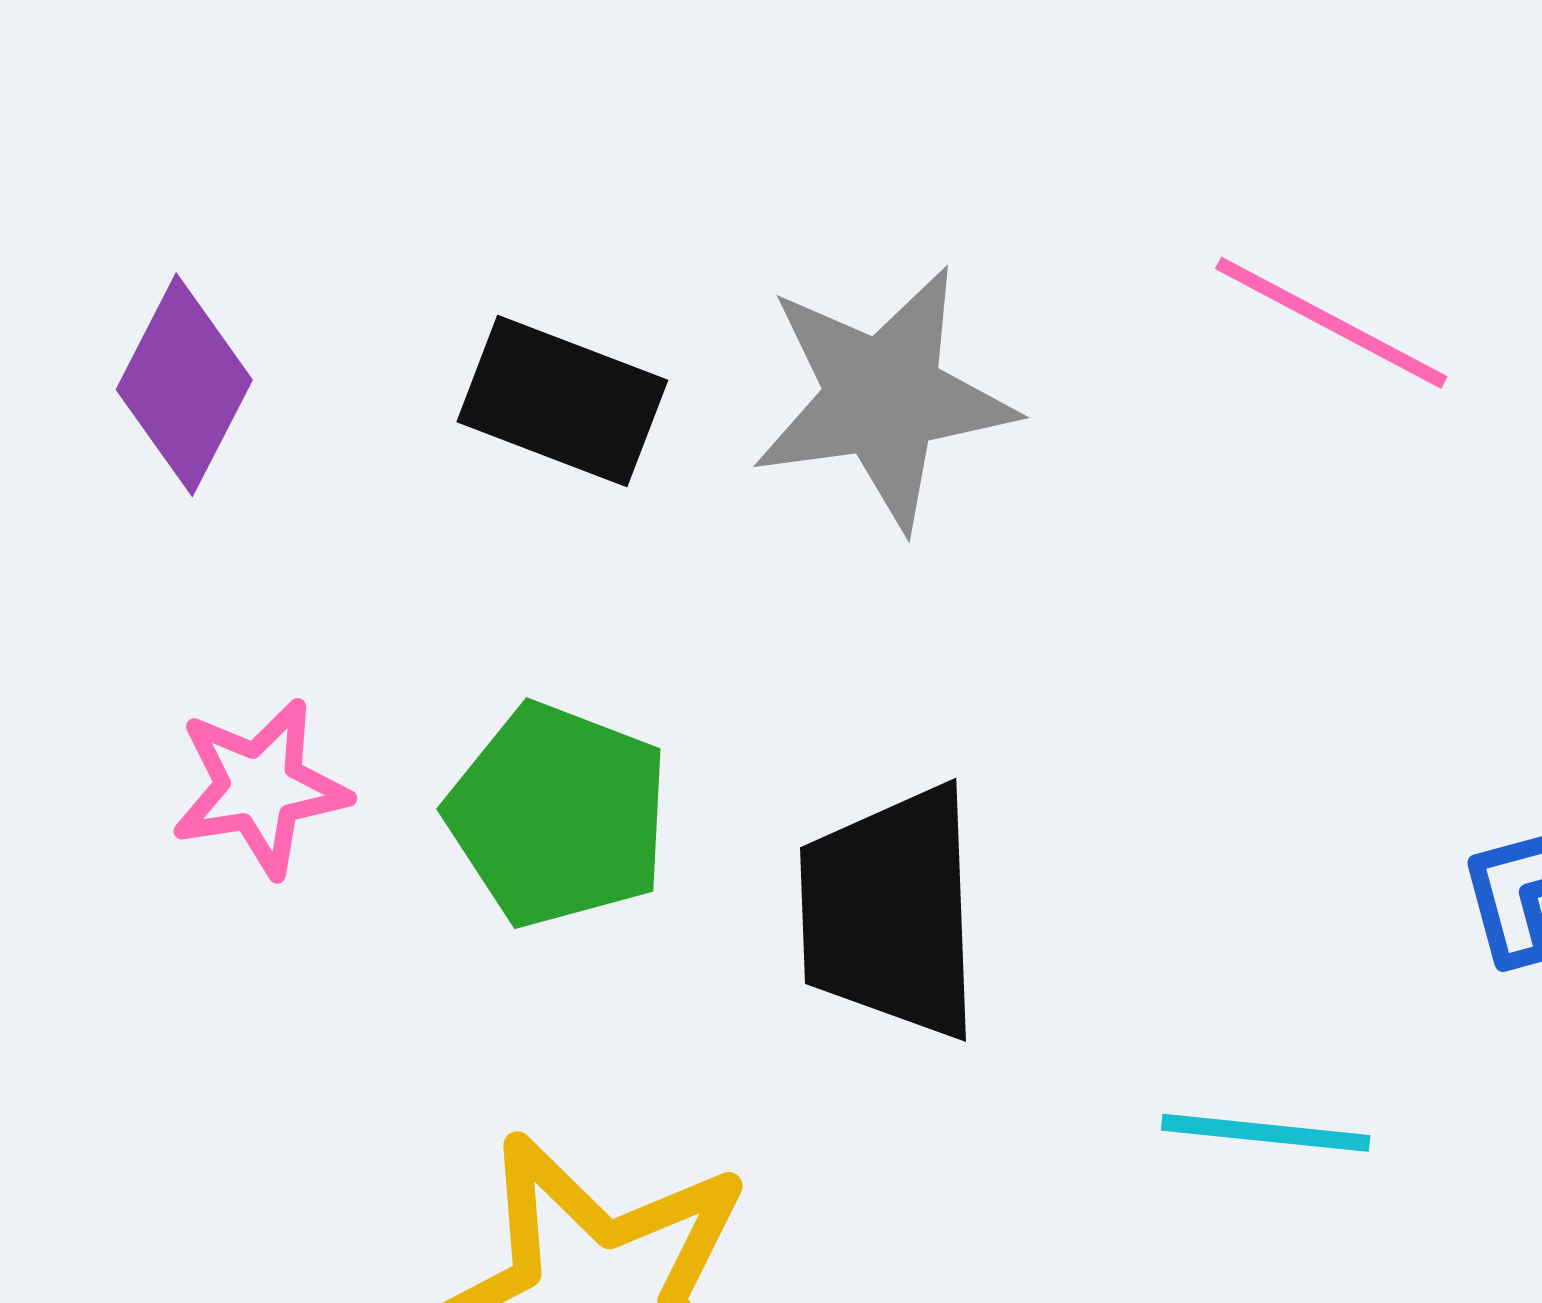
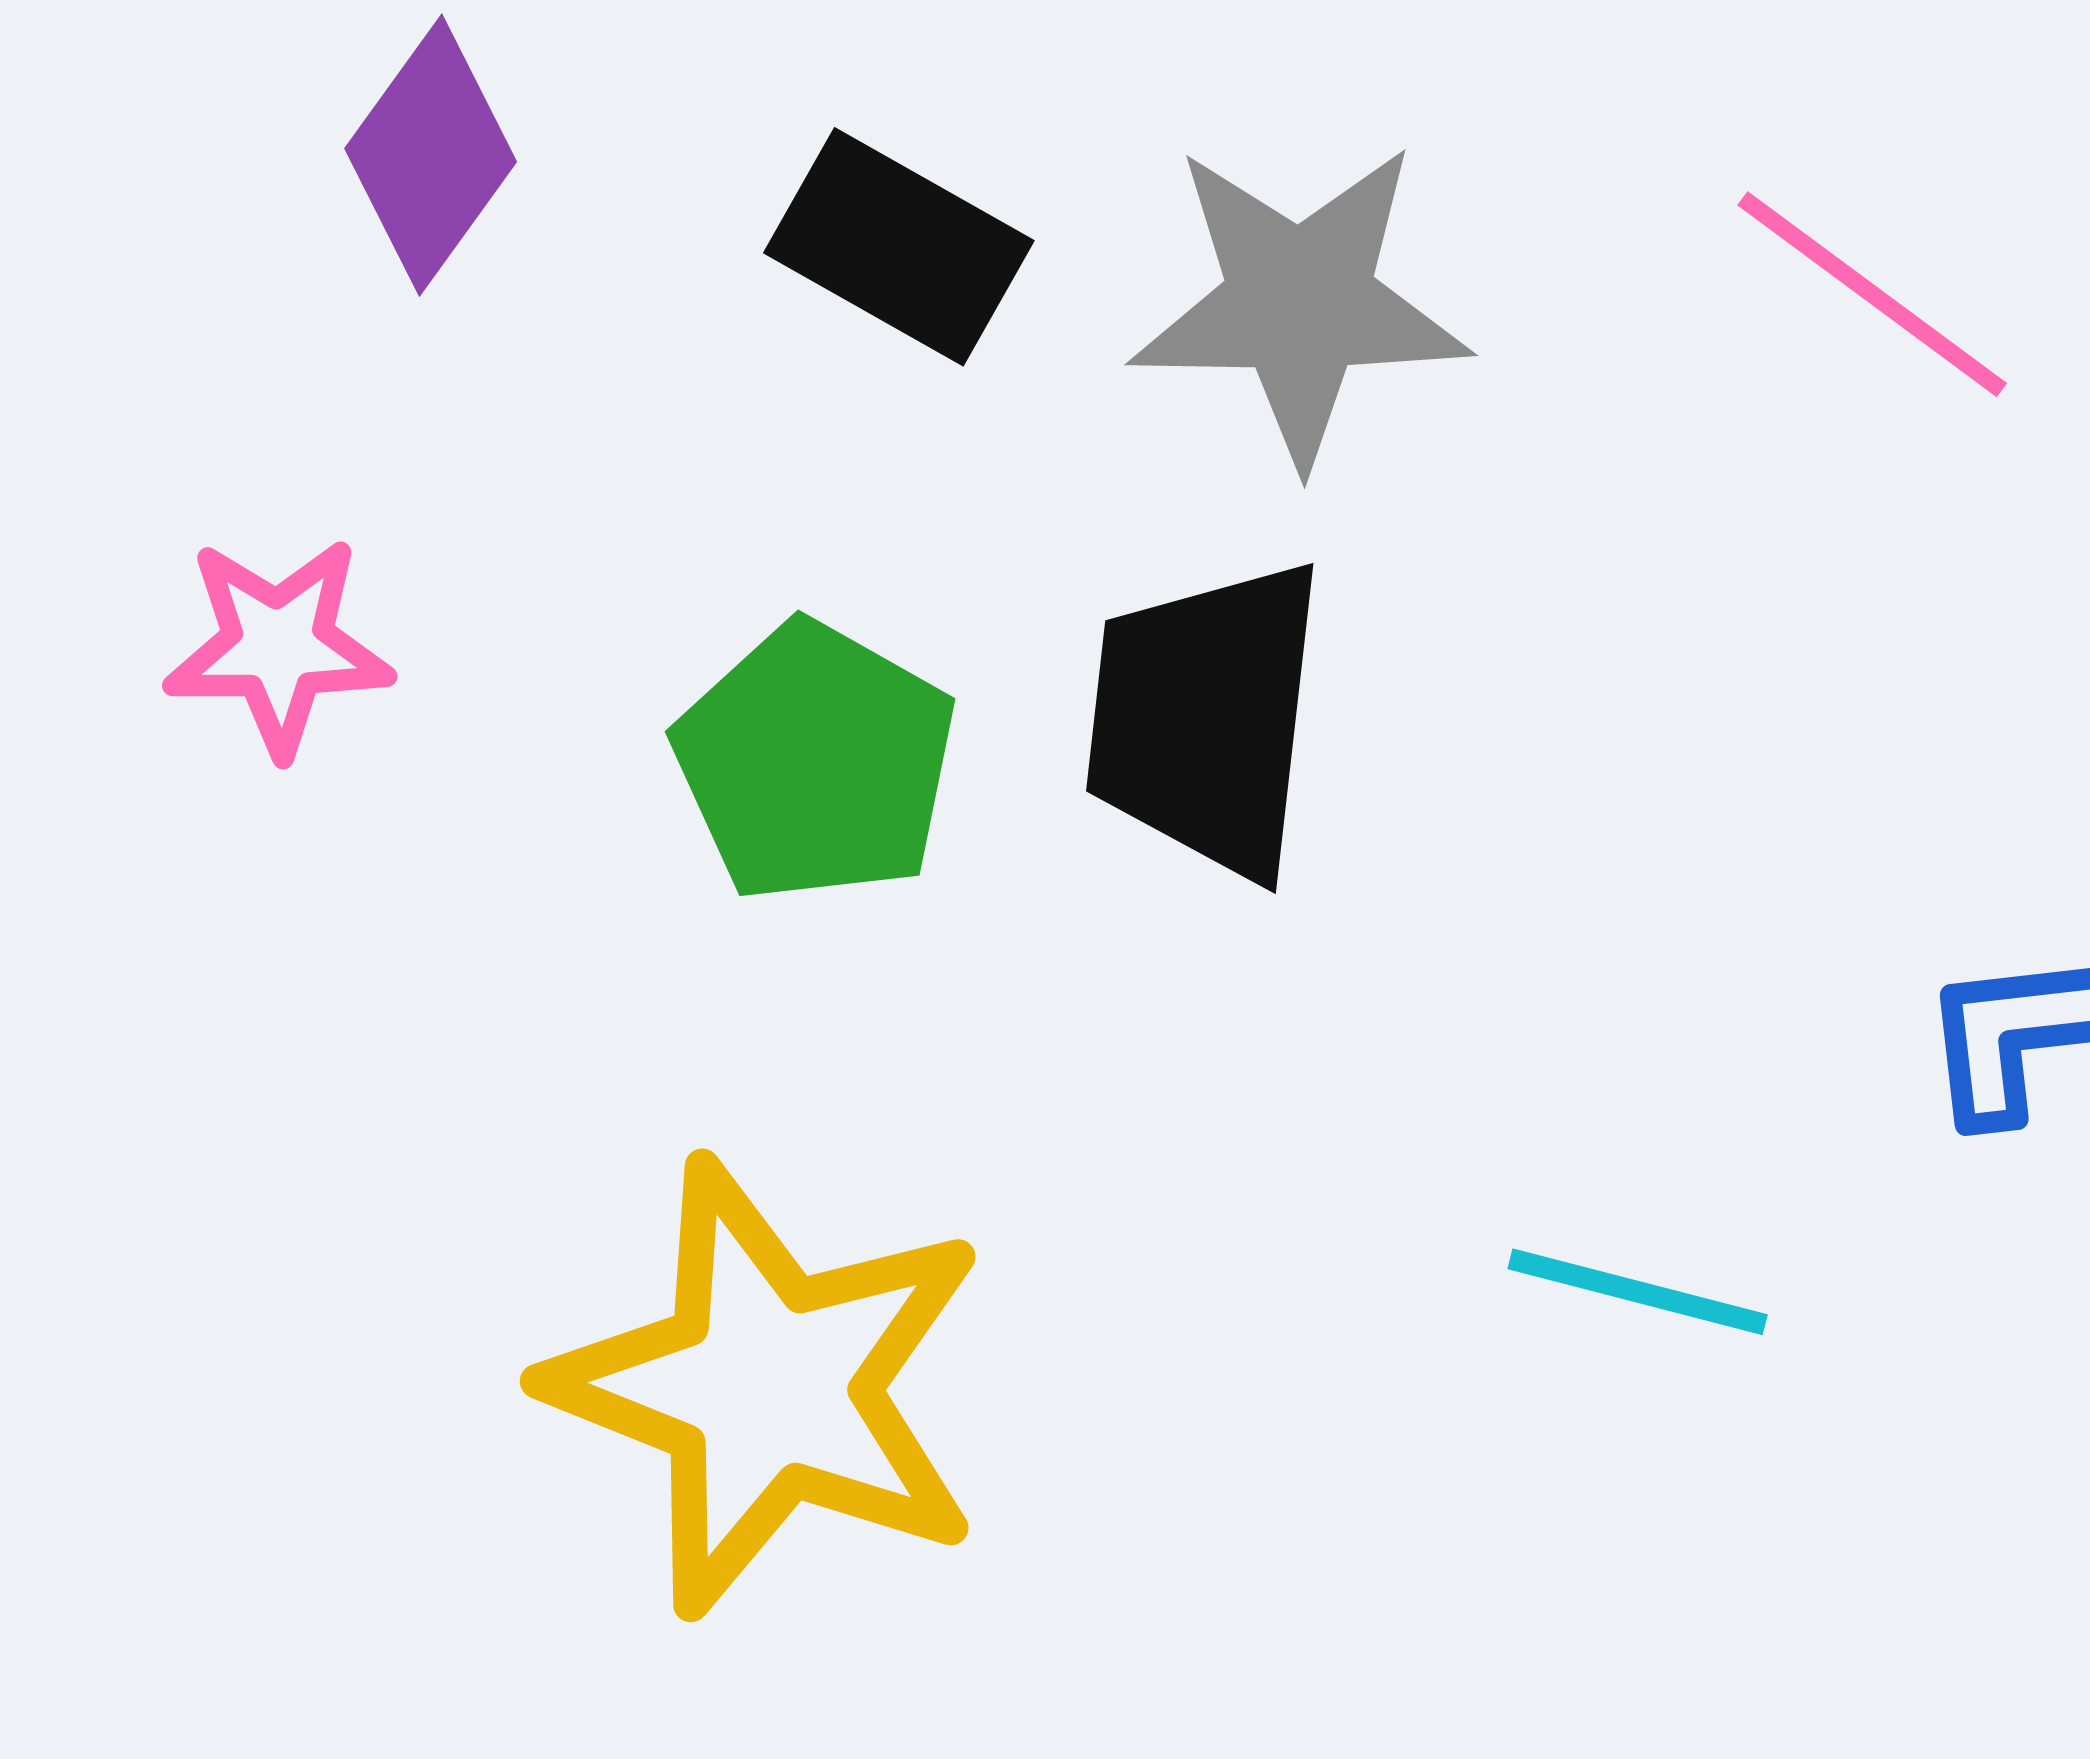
pink star: (260, 788) -> (278, 646), moved
black trapezoid: (890, 912) -> (1206, 718), moved

